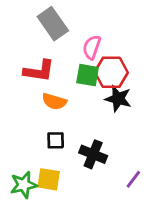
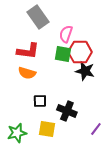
orange semicircle: (54, 101) -> (27, 73), moved
yellow square: (49, 179) -> (47, 129), moved

